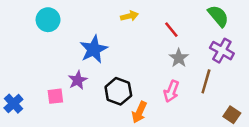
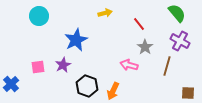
black hexagon: (118, 91) -> (87, 86), moved
pink arrow: (171, 91) -> (129, 65), moved, turned 84
pink square: (55, 96) -> (38, 67), moved
brown square: (232, 115) -> (188, 93), turned -32

